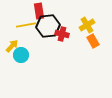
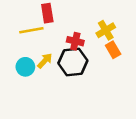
black hexagon: (48, 26) -> (73, 62), moved
yellow arrow: (12, 46) -> (45, 61), moved

